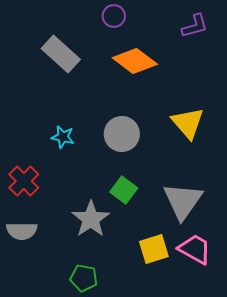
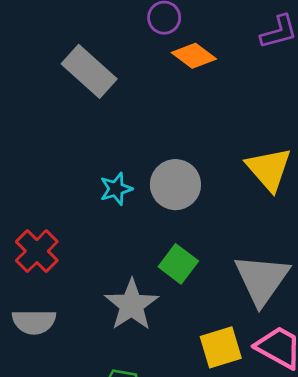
orange diamond: (135, 61) -> (194, 56), moved, size x0.7
cyan star: (63, 137) -> (116, 189), moved, turned -30

